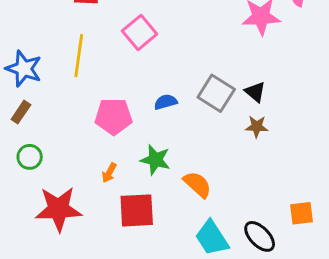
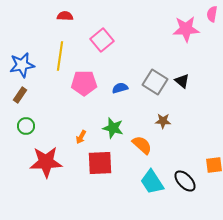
blue star: (24, 69) -> (22, 65), turned -30
pink pentagon: (113, 116) -> (84, 83), moved
brown star: (257, 127) -> (163, 121), moved

